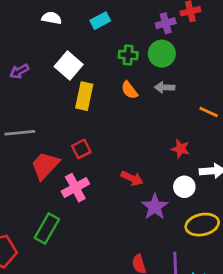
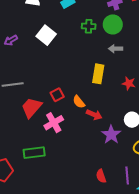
orange semicircle: (129, 90) -> (79, 102), moved
yellow rectangle: (84, 96) -> (98, 74), moved
red star: (181, 149) -> (129, 83), moved
green rectangle: (47, 229) -> (34, 153), turned 55

